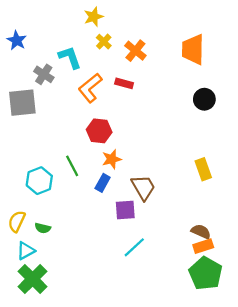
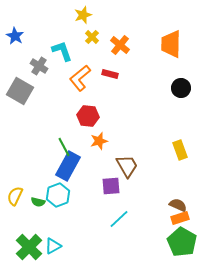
gray square: (22, 103) -> (20, 91), turned 36
cyan hexagon: (39, 181) -> (58, 195), moved
blue rectangle: (103, 183) -> (68, 166), moved, size x1.8
cyan triangle: (26, 251) -> (53, 246), moved

